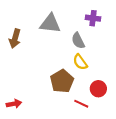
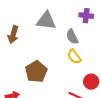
brown pentagon: (62, 81) -> (36, 72), moved

